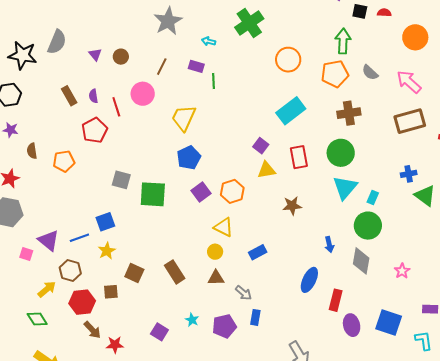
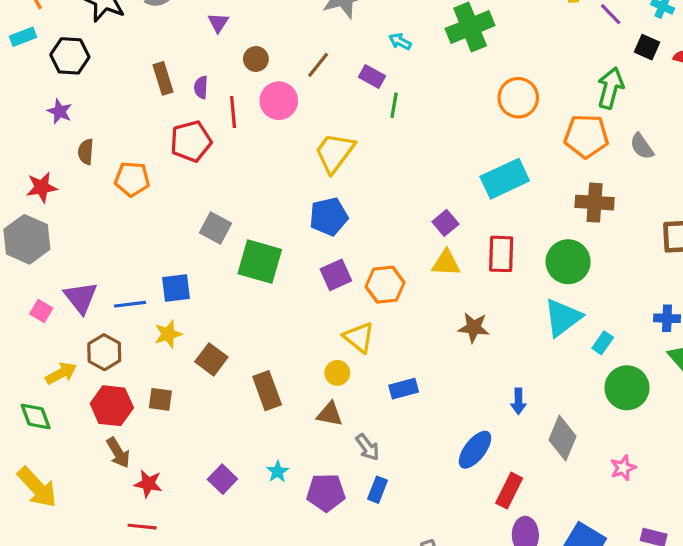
brown circle: (121, 57) -> (256, 59), moved
green circle: (368, 226) -> (627, 388), moved
brown square: (134, 273) -> (211, 359), moved

